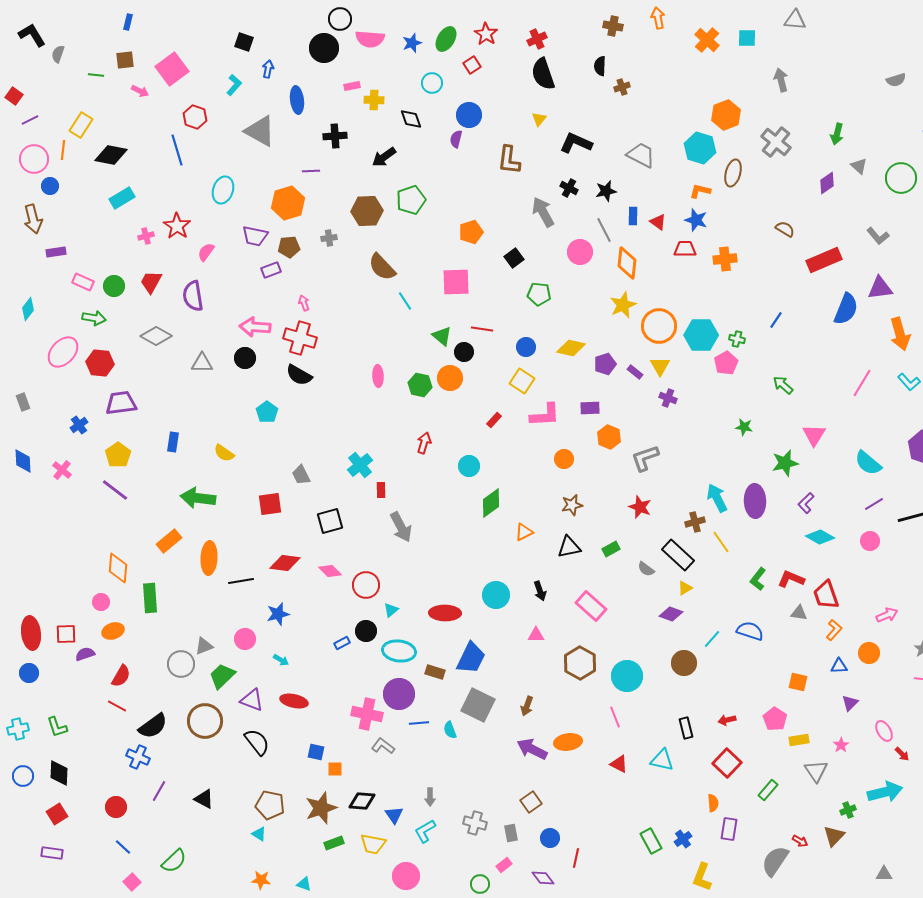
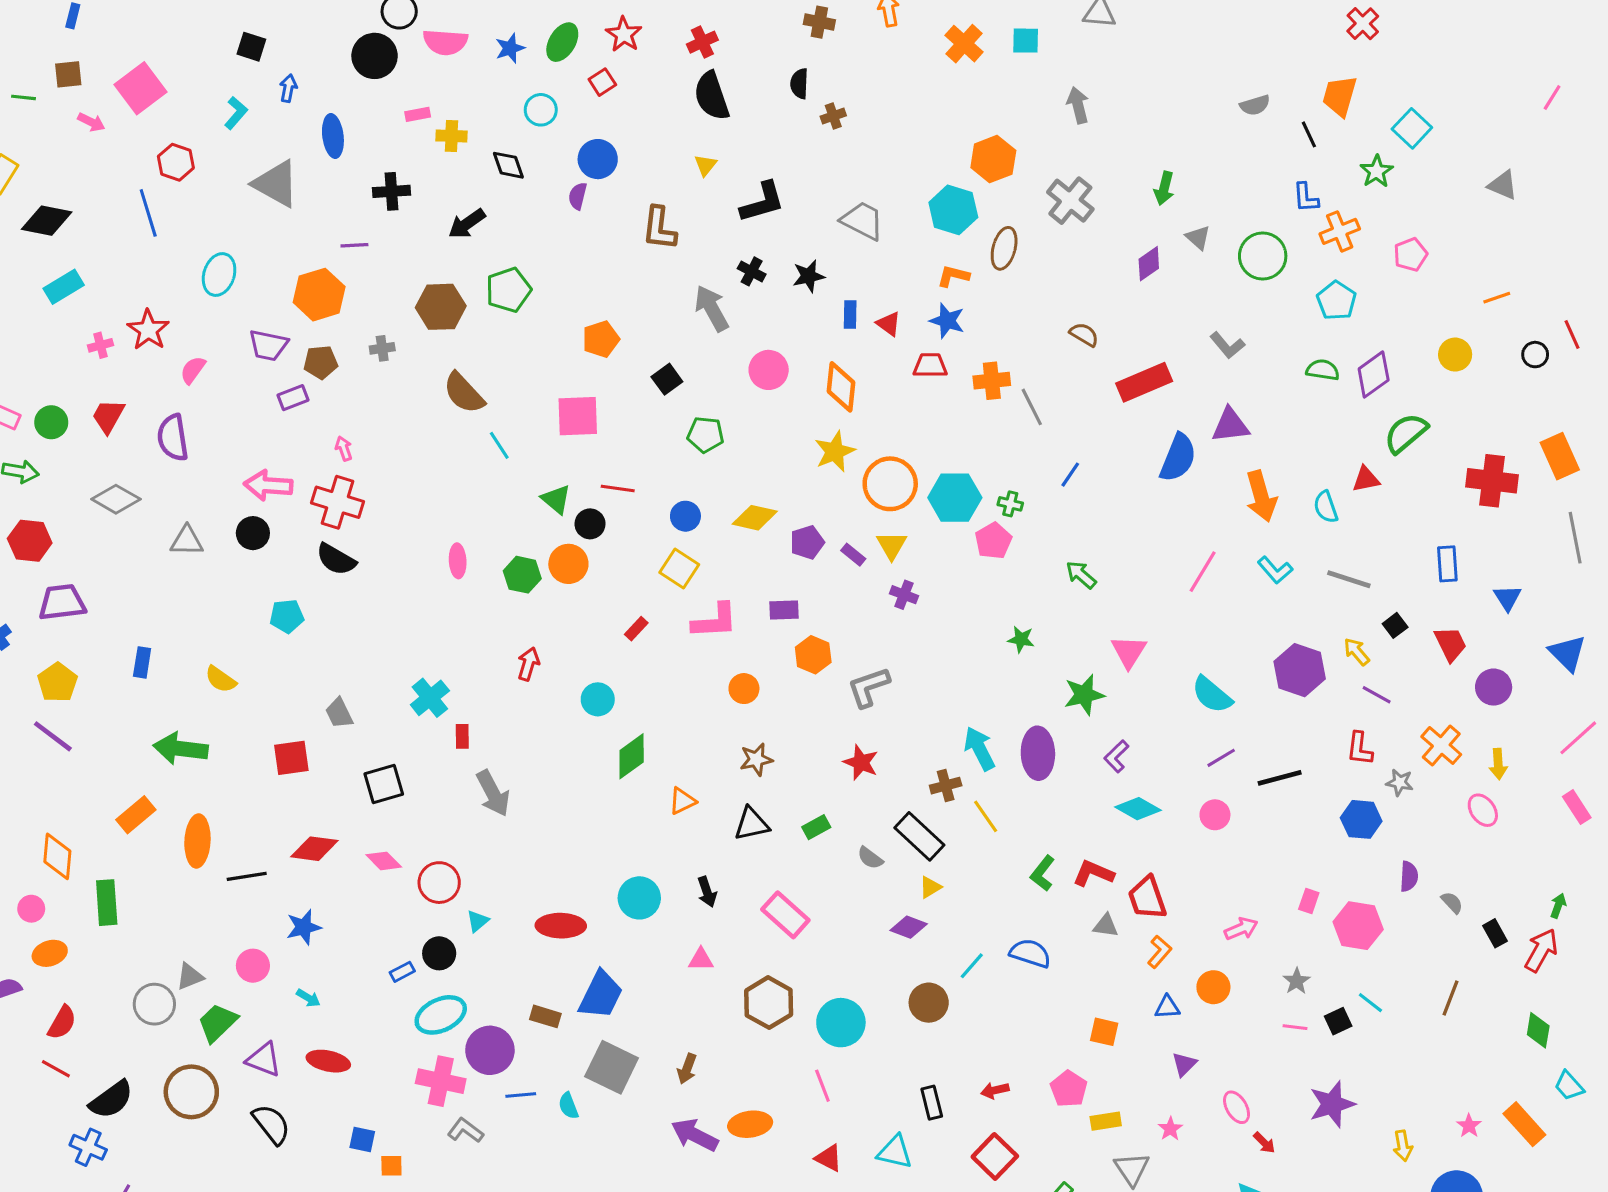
black L-shape: (576, 143) -> (762, 202), turned 140
gray line: (604, 230) -> (1032, 407), moved
cyan pentagon: (267, 412) -> (287, 616), turned 30
cyan ellipse: (399, 651) -> (441, 1015), moved, turned -32

